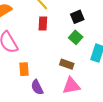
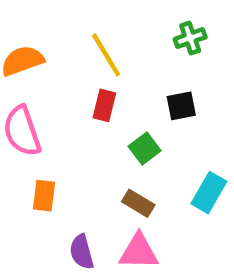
green square: (76, 37) -> (145, 149), moved
purple semicircle: (37, 87) -> (82, 252), moved

